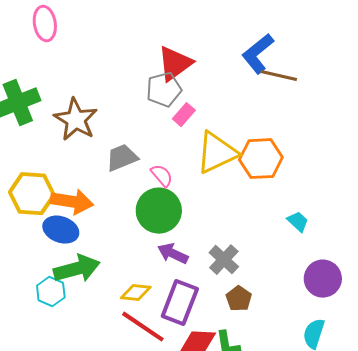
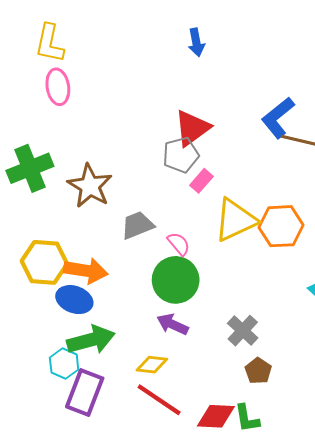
purple arrow: (173, 254) -> (172, 324), moved
purple rectangle: (180, 303) -> (85, 393), moved

